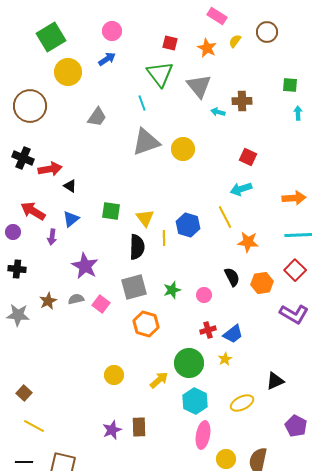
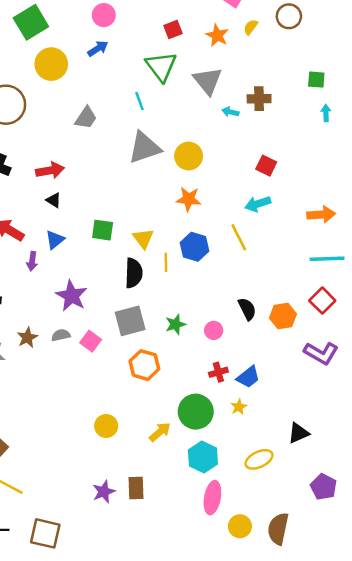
red square: (170, 43) -> (173, 29), turned -35
red arrow: (50, 169) -> (50, 170), moved
orange star: (248, 242) -> (189, 199), moved

